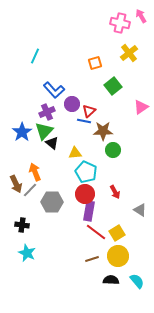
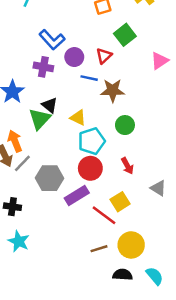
red triangle: (89, 111) -> (104, 56), moved
purple cross: (47, 112) -> (43, 67), turned 35
green triangle: (44, 131) -> (40, 119), moved
green circle: (113, 150) -> (125, 125), moved
yellow triangle: (75, 153) -> (78, 118), turned 32
orange arrow: (35, 172) -> (15, 141), moved
cyan pentagon: (86, 172) -> (92, 141), turned 30
purple rectangle: (89, 211) -> (77, 196), moved, turned 48
yellow square: (117, 233) -> (120, 202), moved

